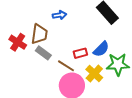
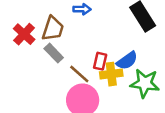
red rectangle: (80, 53) -> (100, 61), turned -72
yellow cross: (94, 73) -> (111, 74), moved, turned 30

